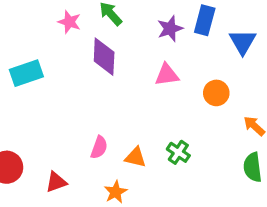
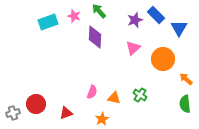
blue rectangle: (205, 20) -> (156, 15), turned -60
cyan rectangle: (26, 73) -> (48, 22), moved
pink triangle: (167, 75) -> (133, 48), turned -35
orange circle: (216, 93) -> (163, 59), size x1.5

